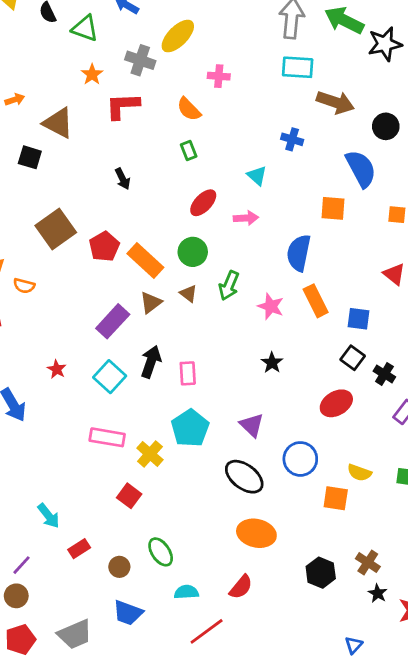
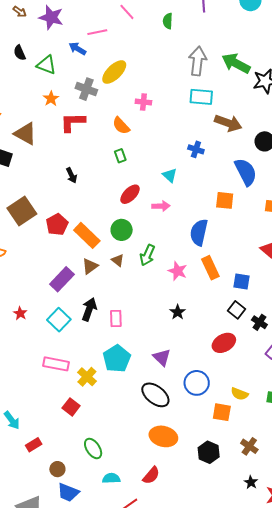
brown cross: (368, 563) -> (249, 446), moved
brown circle: (119, 567) -> (57, 469), moved
black hexagon: (321, 573) -> (209, 452), moved

